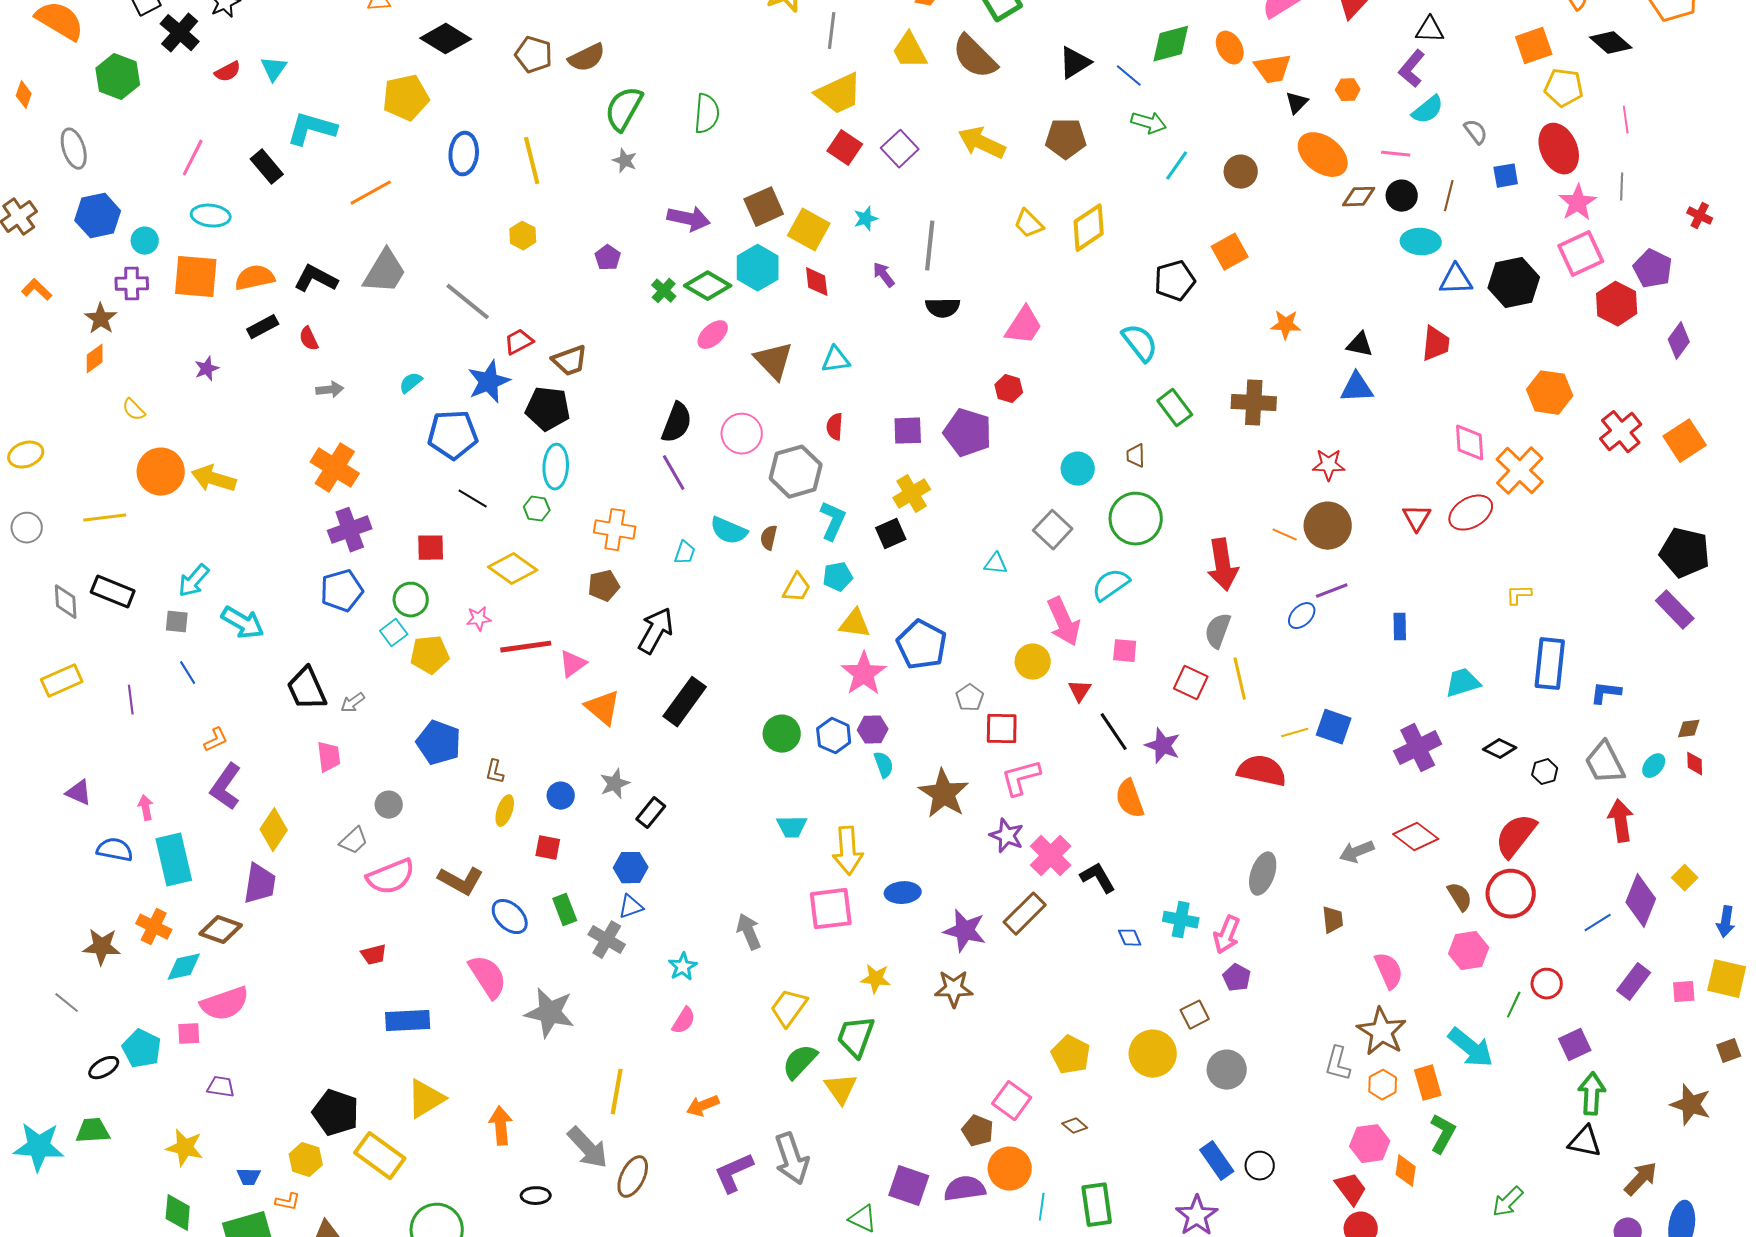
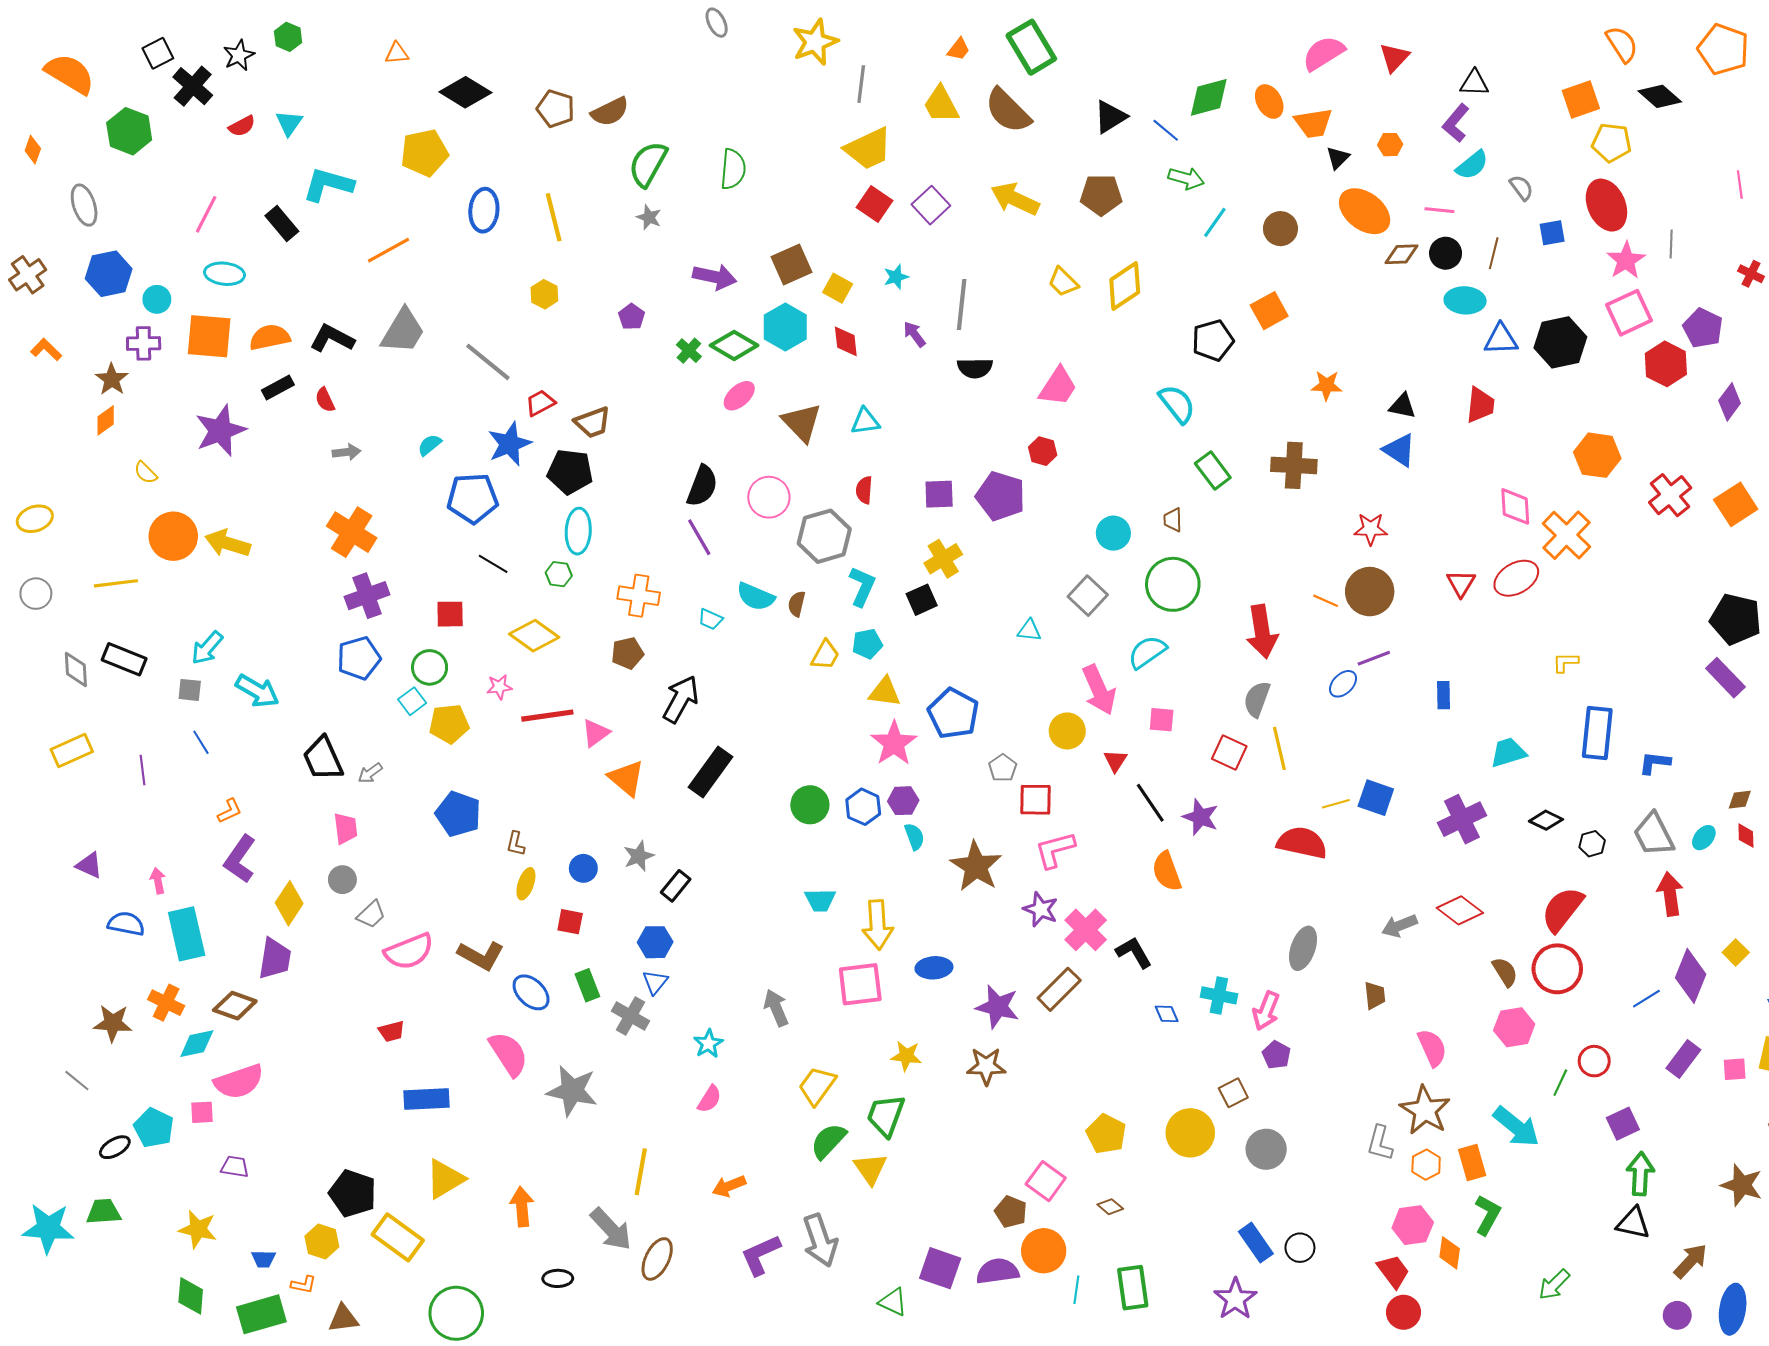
pink line: (1626, 120) -> (1740, 185), moved
yellow square: (809, 230) -> (838, 288), size x0.7
purple star: (207, 369) -> (220, 431), size x2.0
blue triangle: (1357, 388) -> (1399, 450), turned 36
cyan trapezoid: (685, 553) -> (710, 619), turned 95
gray circle: (389, 805) -> (342, 880), moved
blue triangle: (631, 907) -> (655, 982), turned -32

